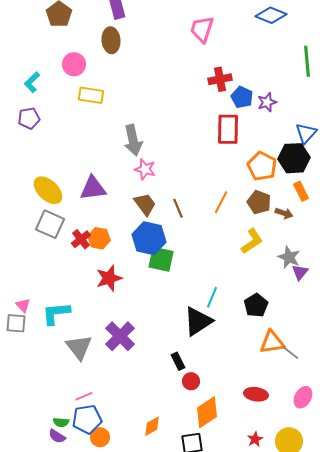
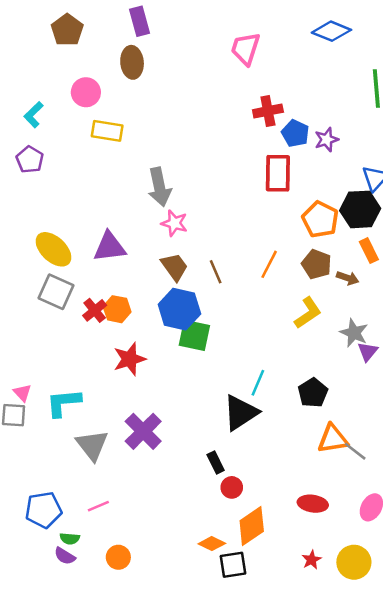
purple pentagon: (29, 118) -> (30, 160), turned -30
blue pentagon: (87, 419) -> (44, 510), moved
orange diamond: (152, 426) -> (212, 544), moved, turned 55

